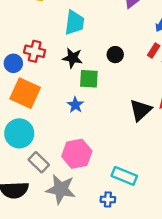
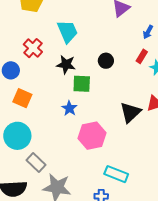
cyan trapezoid: (75, 23) -> (67, 31), turned -30
red cross: (35, 51) -> (33, 48), moved, turned 30
orange square: (25, 93) -> (22, 98), size x0.7
pink hexagon: (77, 154) -> (92, 136), moved

